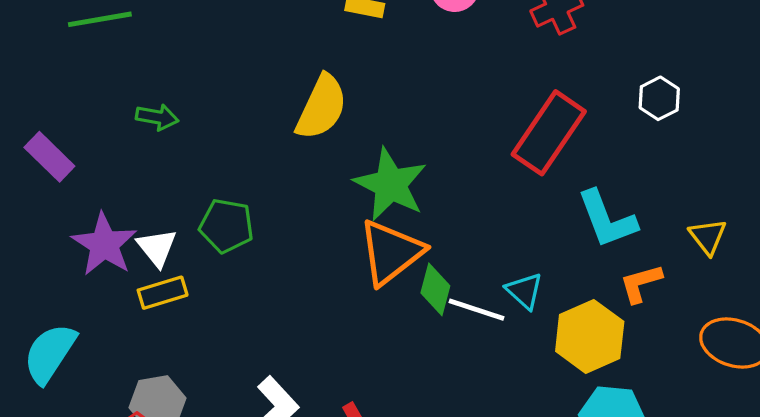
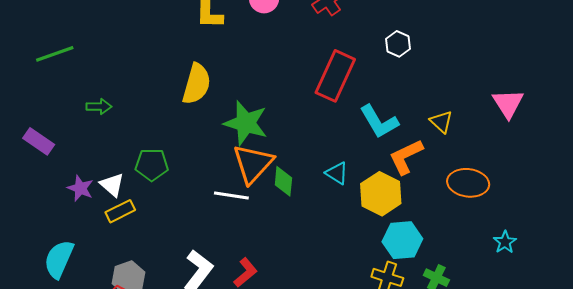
purple star: (104, 244) -> (80, 188), size x0.7
orange L-shape: (641, 283) -> (406, 157), size x1.4
white line: (477, 310) -> (231, 195), moved

